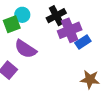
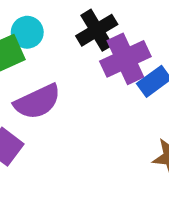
purple semicircle: (25, 49) -> (37, 102), turned -55

